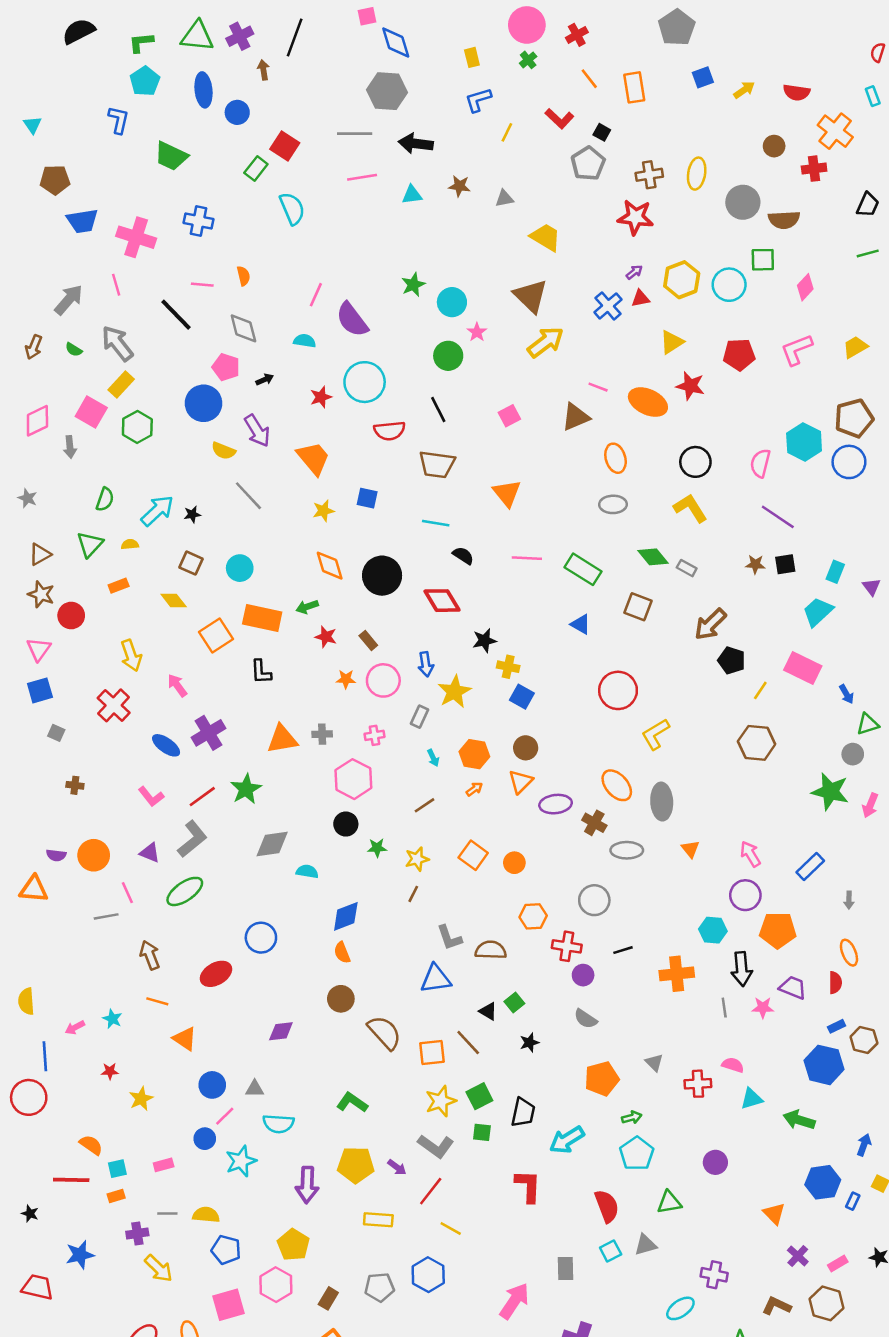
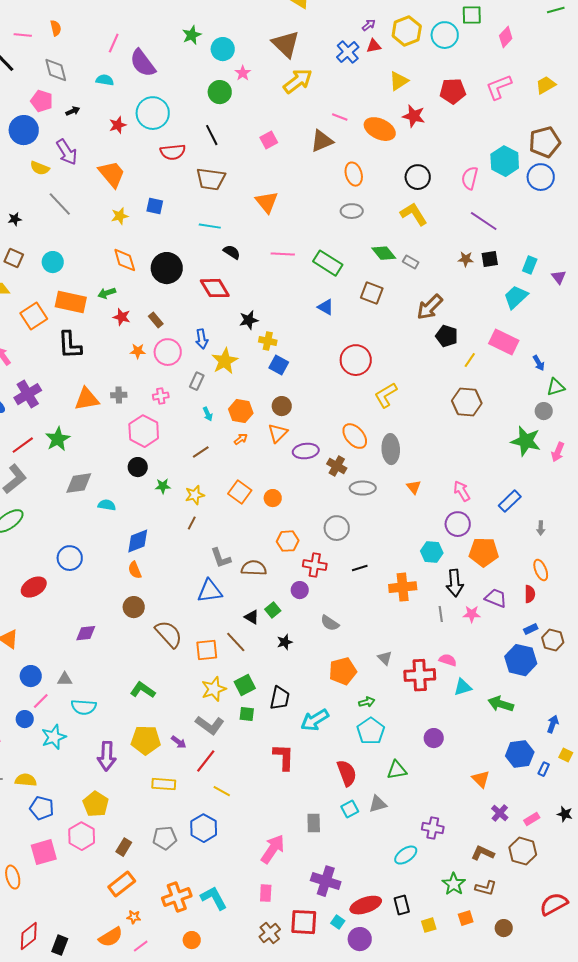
black L-shape: (261, 672) -> (70, 345), size x1.4
purple circle: (583, 975) -> (300, 590), moved
red cross: (698, 1084) -> (420, 675), size x1.4

